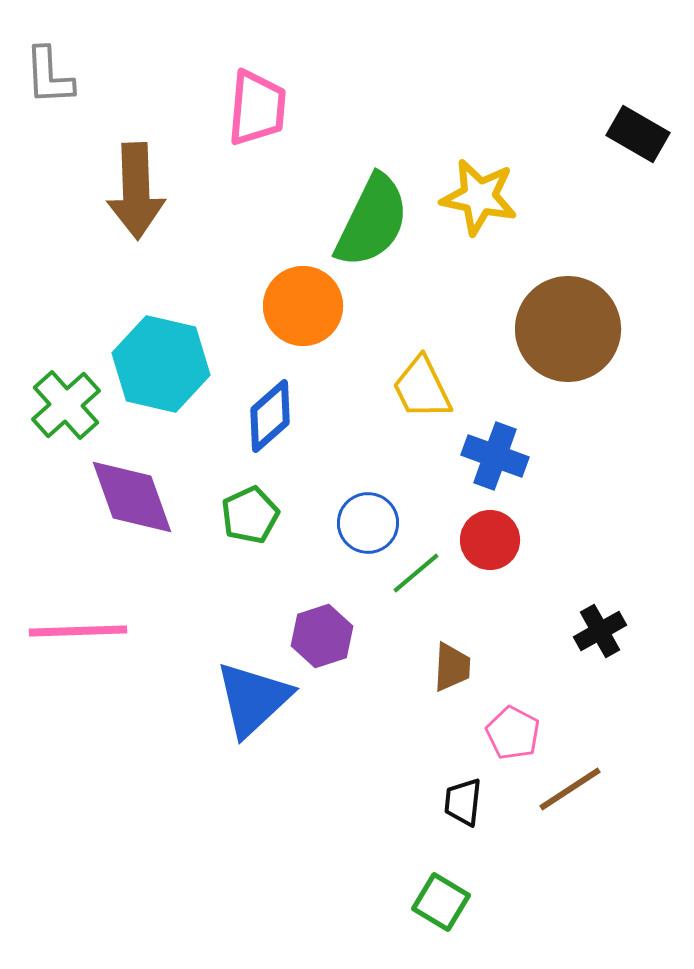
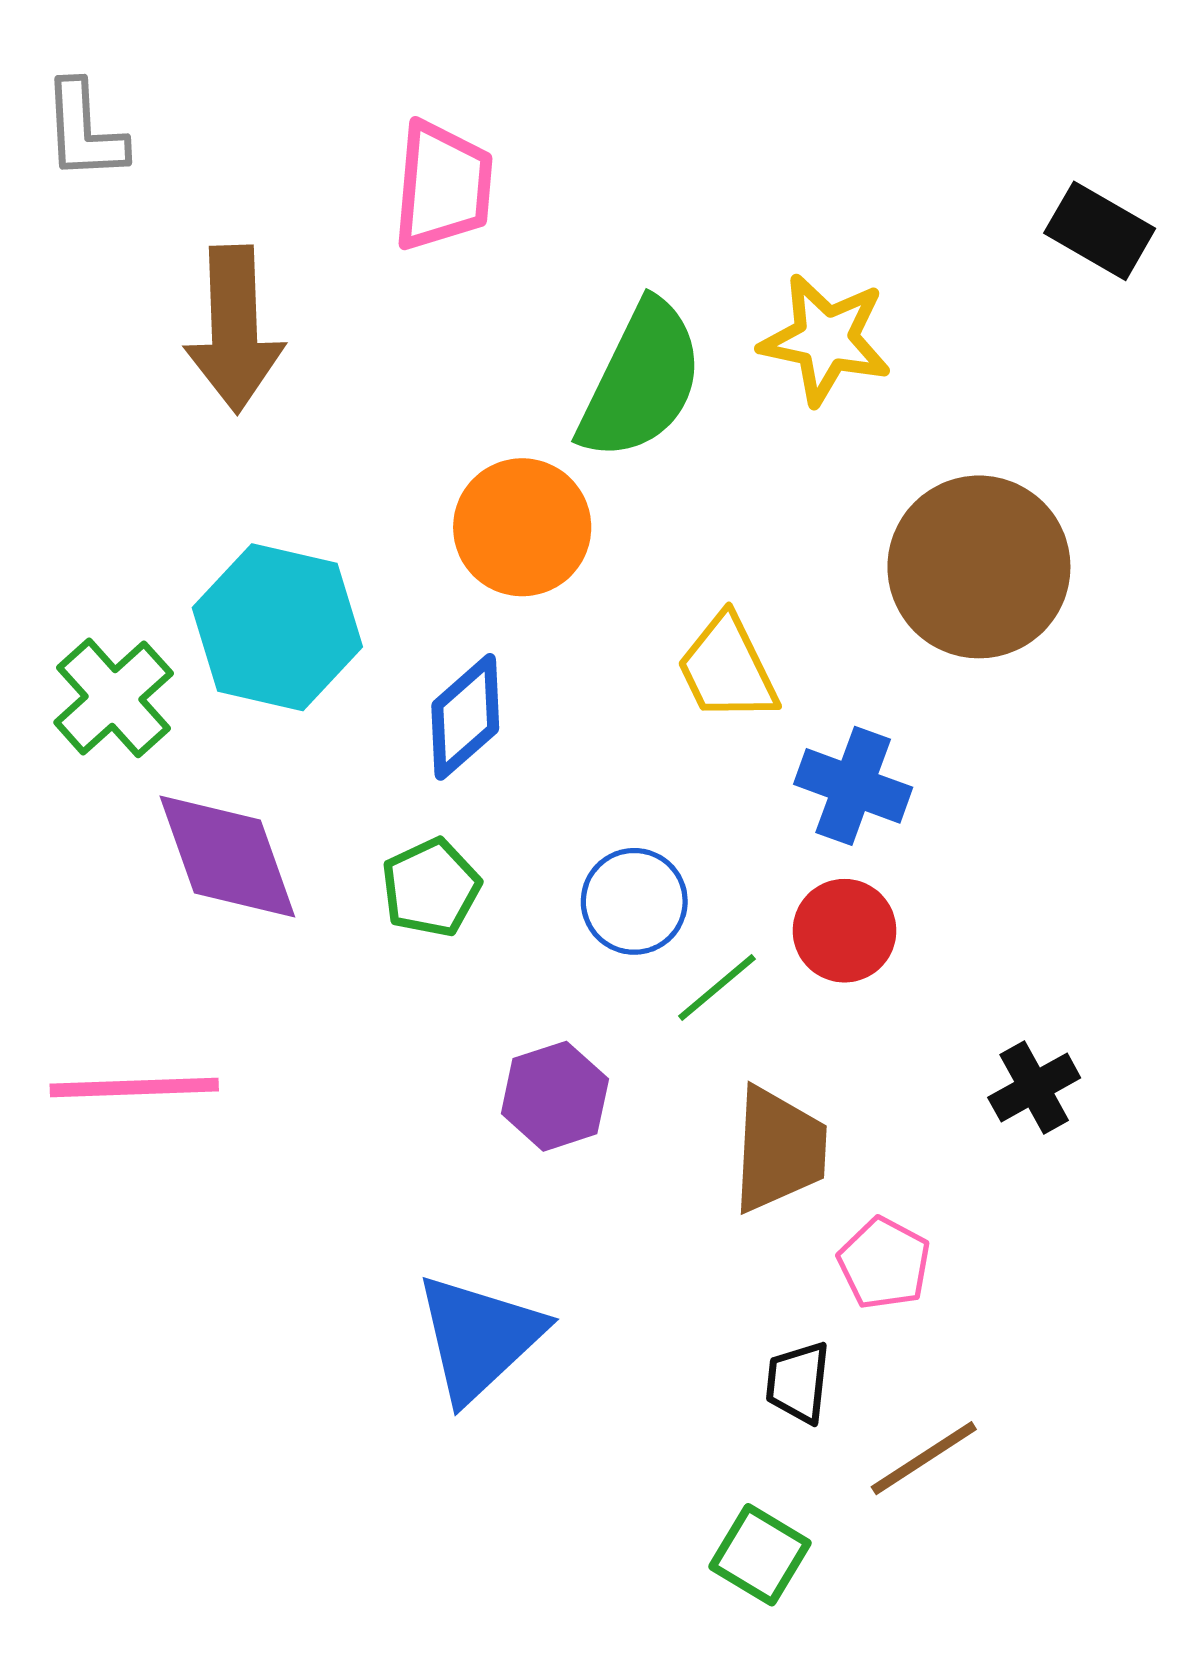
brown trapezoid: (452, 667) -> (779, 1150), size x1.5
blue triangle: (253, 699) -> (479, 1338), moved
brown line: (570, 789) -> (924, 1458), moved

